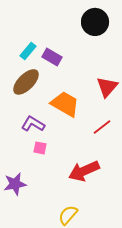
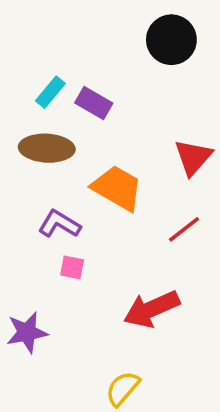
brown ellipse: (26, 82) -> (47, 148), turned 48

